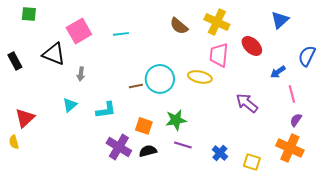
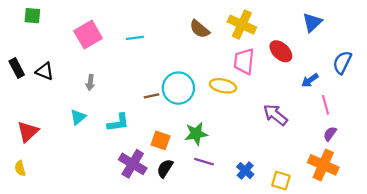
black triangle: (54, 54) -> (45, 71), moved, size x0.7
yellow semicircle: (14, 142) -> (20, 168), moved
black semicircle: (148, 151) -> (165, 168), turned -42

